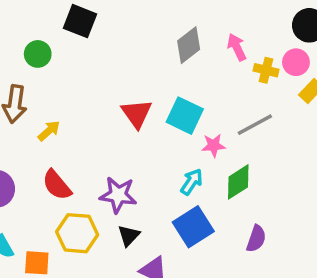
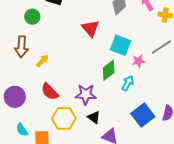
red triangle: (137, 114) -> (90, 28), moved
green diamond: (238, 182) -> (109, 70), moved
blue square: (193, 227) -> (143, 115), moved
black triangle: (129, 235) -> (94, 117), turned -32

